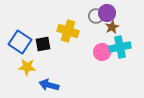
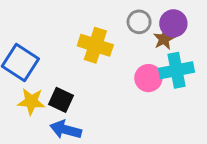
purple circle: (107, 13) -> (173, 23), moved
black square: (43, 44) -> (61, 100), moved, turned 35

